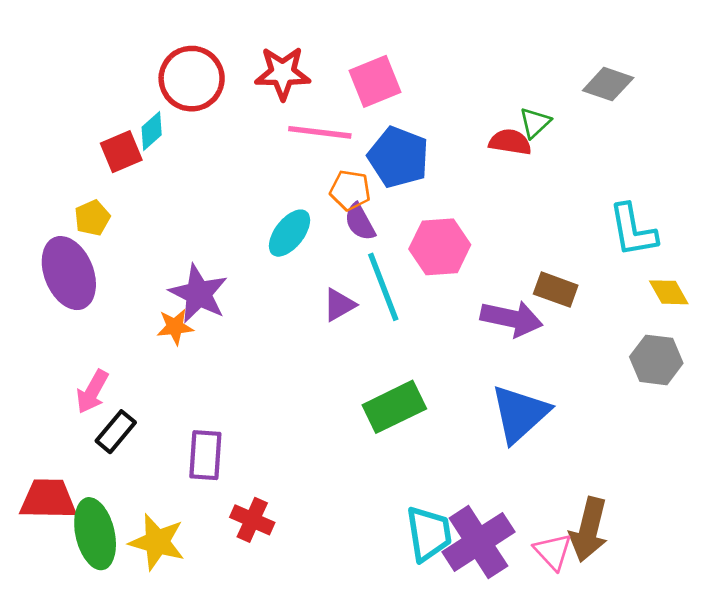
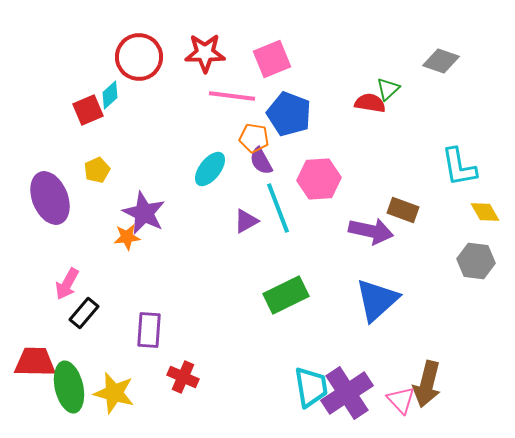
yellow pentagon: (92, 218) -> (97, 170), moved

